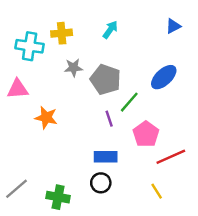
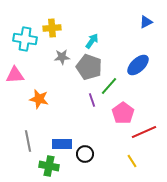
cyan arrow: (110, 30) -> (92, 41), moved
blue rectangle: (106, 157) -> (62, 144), moved
gray line: (16, 189) -> (28, 141), moved, turned -60

